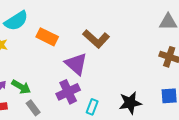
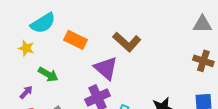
green arrow: (21, 87) -> (48, 74), moved

